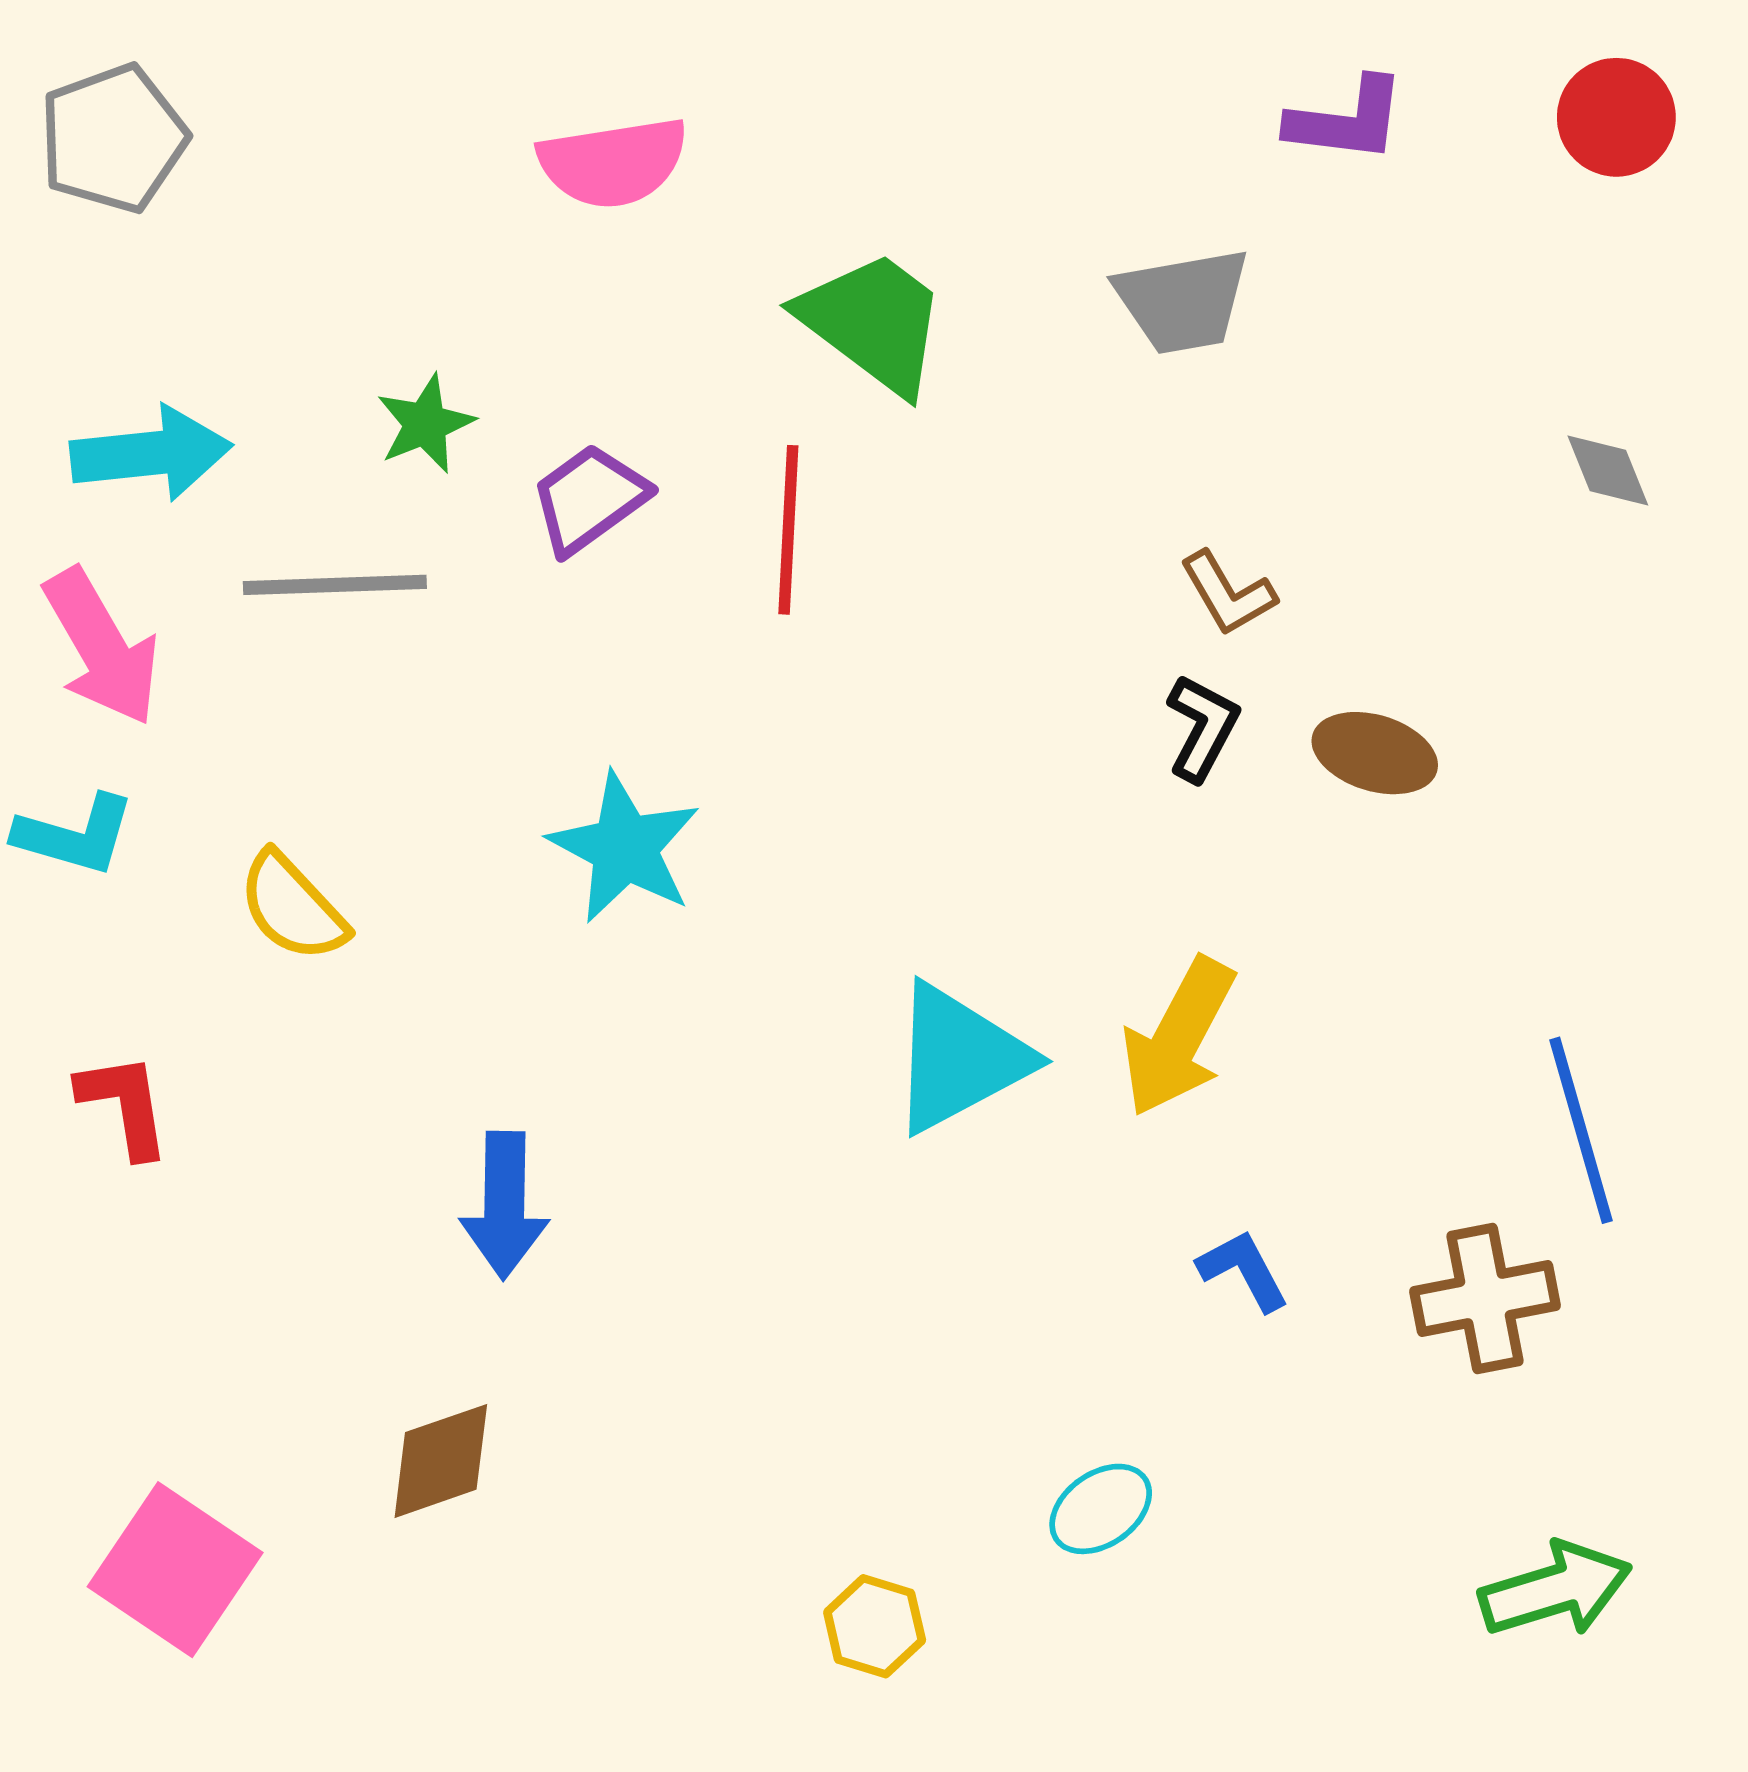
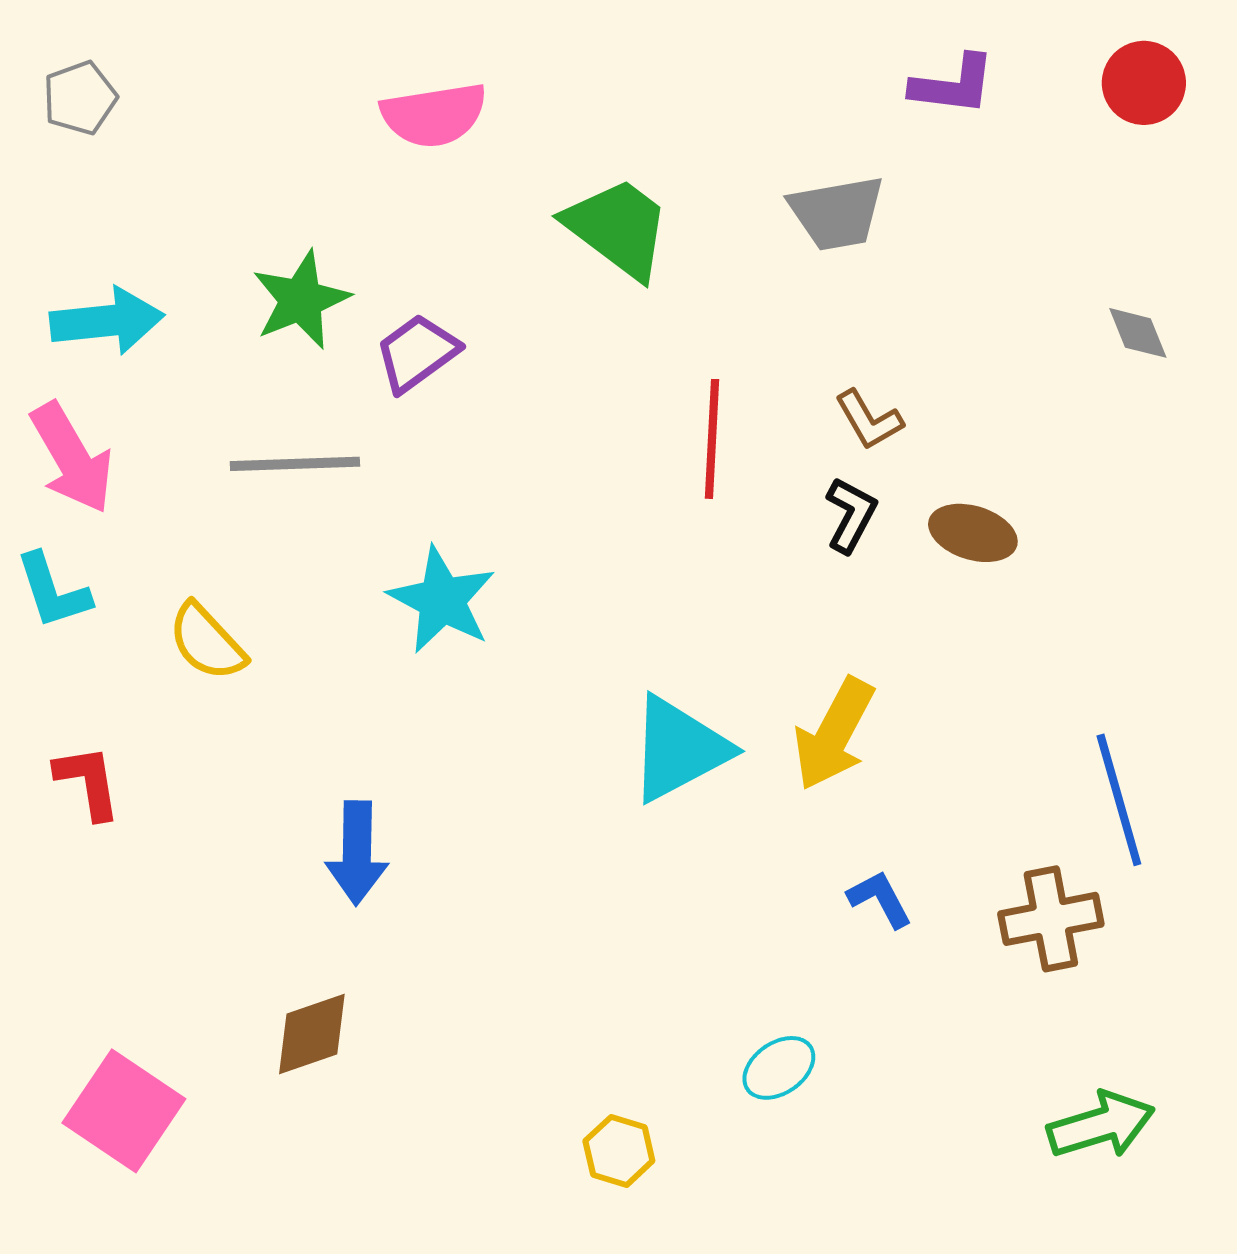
gray pentagon: (113, 138) -> (80, 98), size x0.7
green star: (425, 424) -> (301, 300), size x1.4
red line: (788, 530) -> (712, 439), moved
gray line: (335, 585) -> (295, 464), moved
cyan L-shape: (75, 835) -> (53, 591), turned 56

